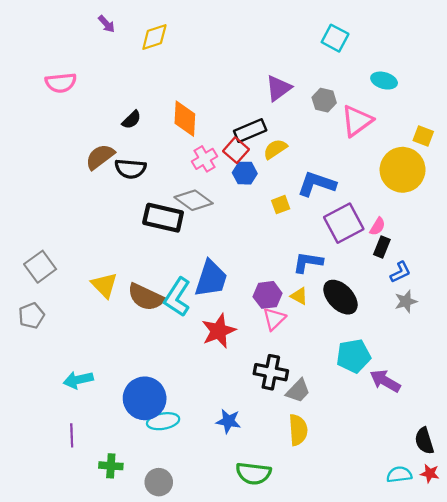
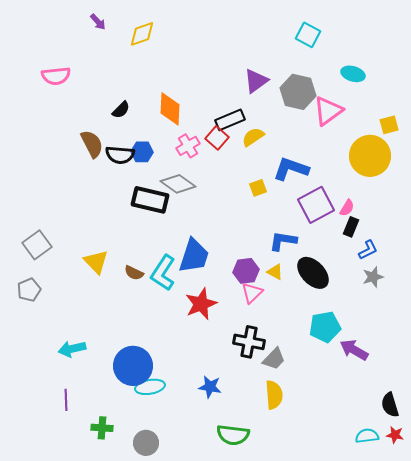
gray hexagon: (324, 100) -> (298, 92), size x1.6
yellow square: (423, 136) -> (389, 125), turned -36
brown semicircle: (100, 157) -> (92, 144), turned 100
blue hexagon: (245, 173) -> (142, 152), moved
brown semicircle: (146, 297) -> (134, 273), size x0.6

